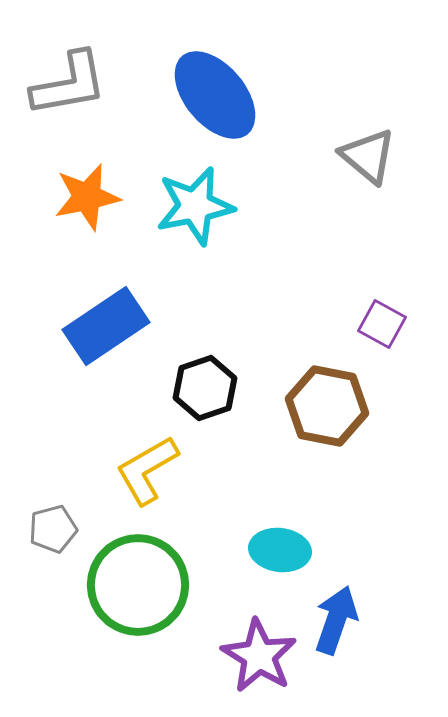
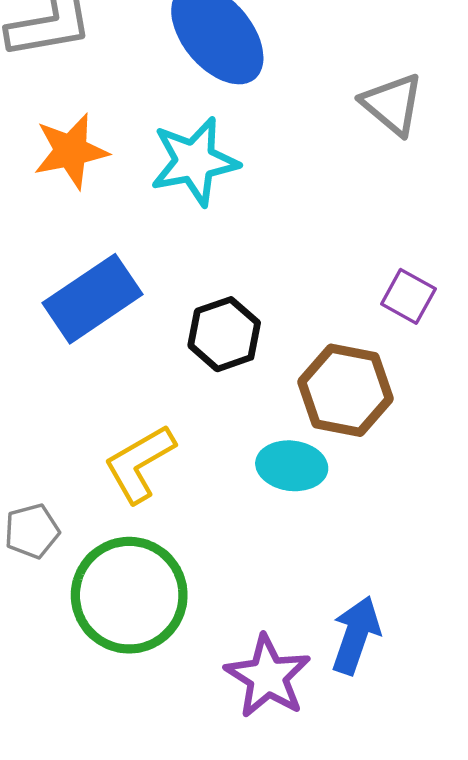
black hexagon: (205, 388) -> (224, 334), moved
cyan ellipse: (280, 550) -> (292, 466), moved

